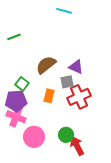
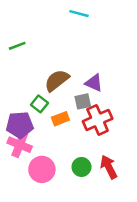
green square: (22, 84) -> (39, 104), moved
orange rectangle: (49, 96) -> (60, 119), turned 56
red arrow: (77, 146) -> (109, 167), moved

